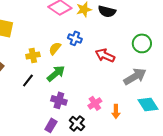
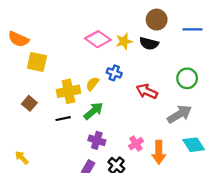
yellow cross: (33, 55) -> (69, 91), size x1.5
black line: (28, 80) -> (63, 119), turned 40
orange arrow: (116, 111) -> (159, 152), size x1.5

